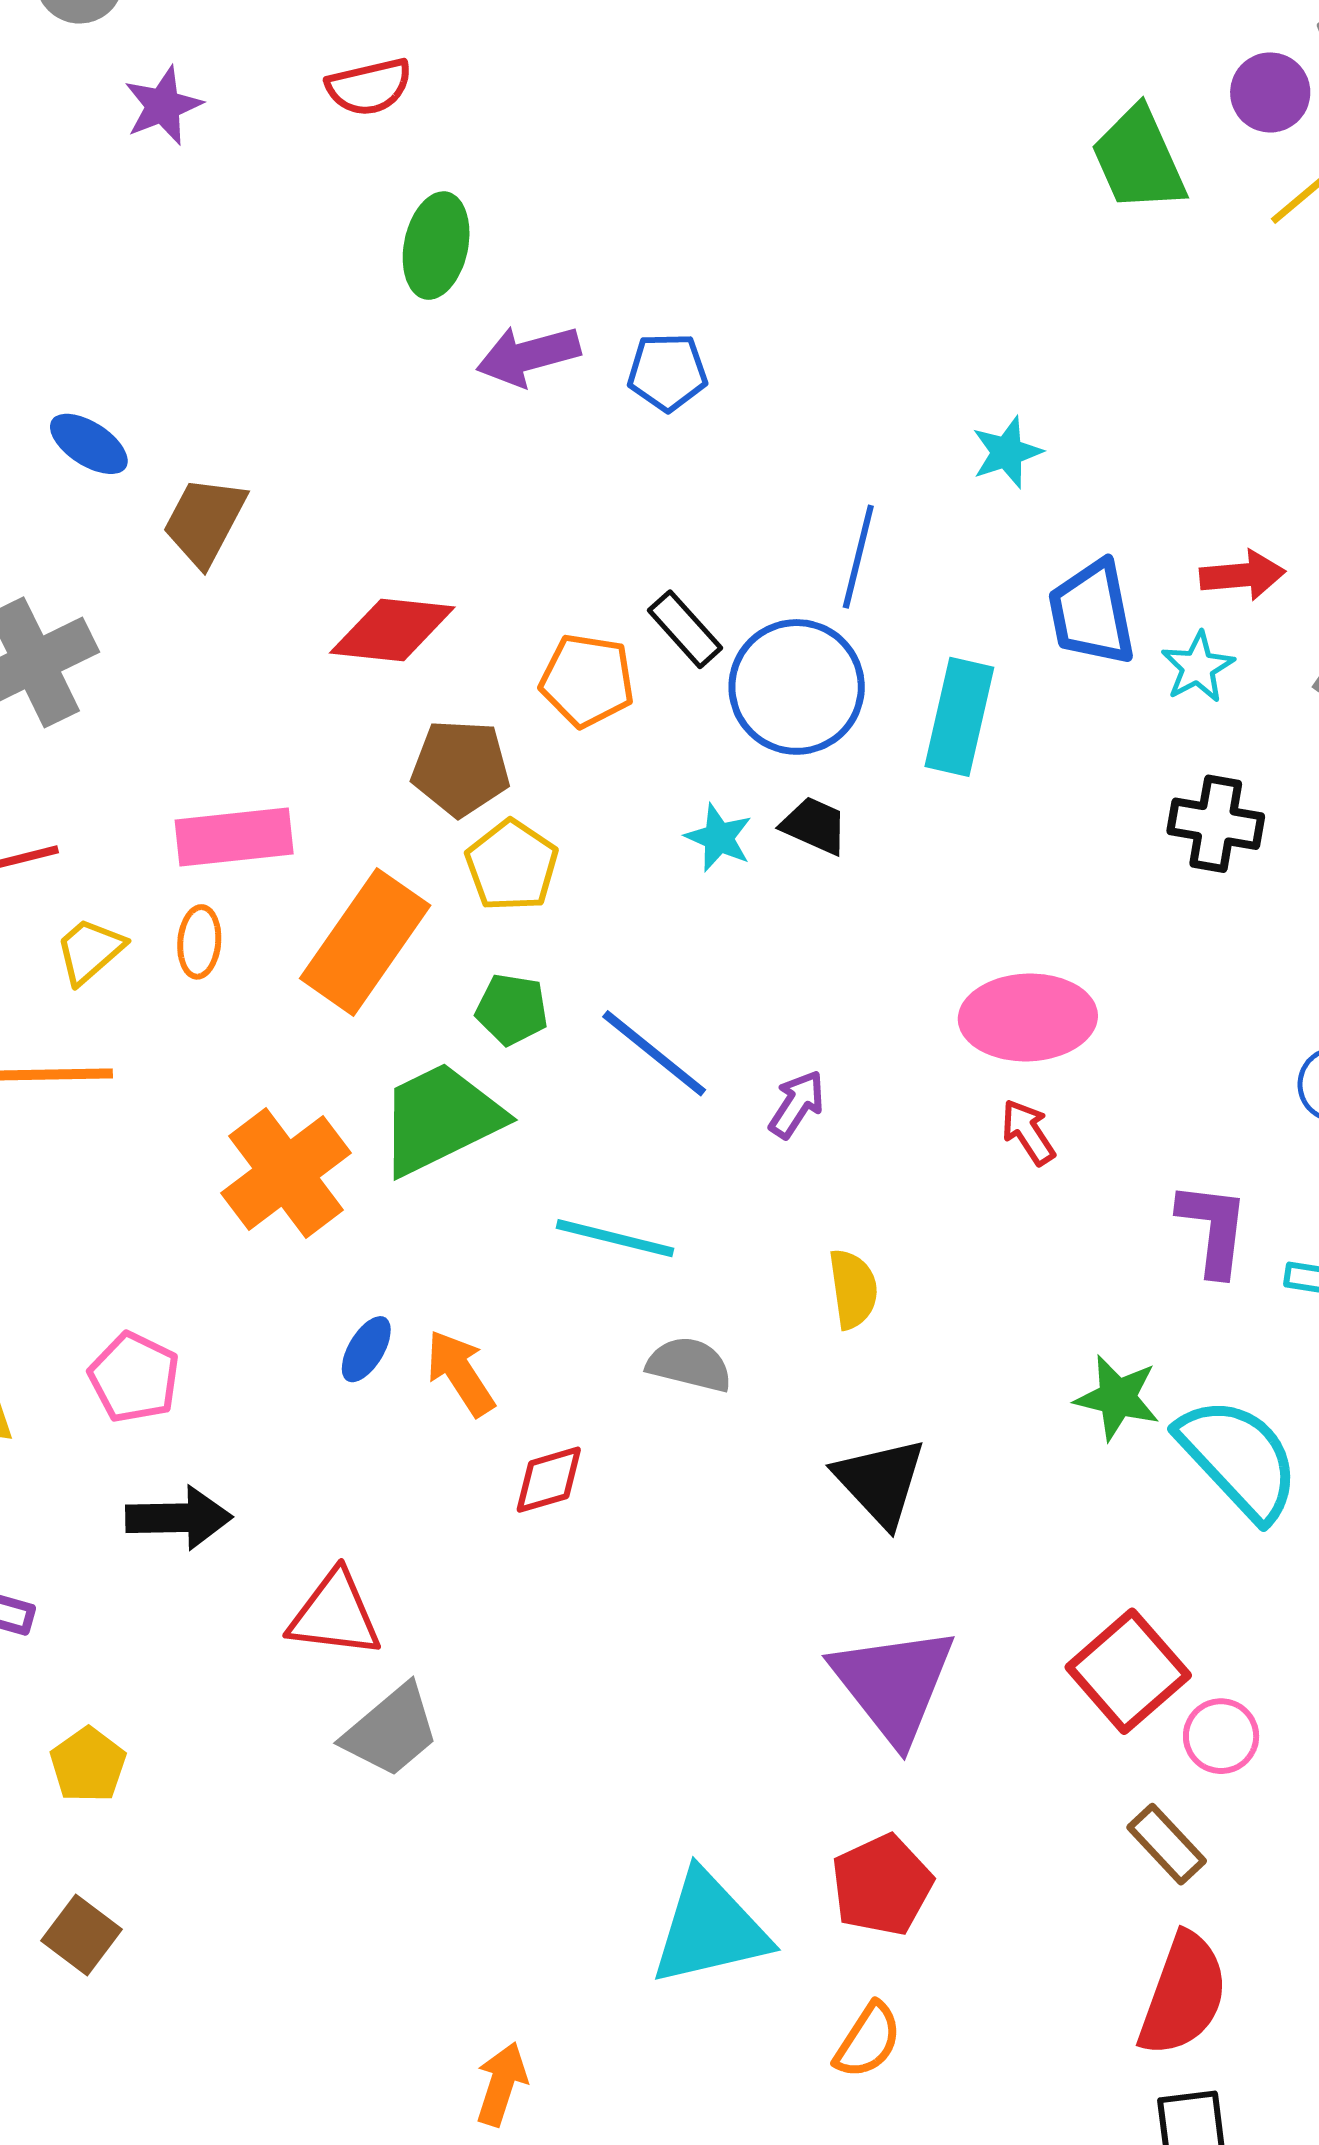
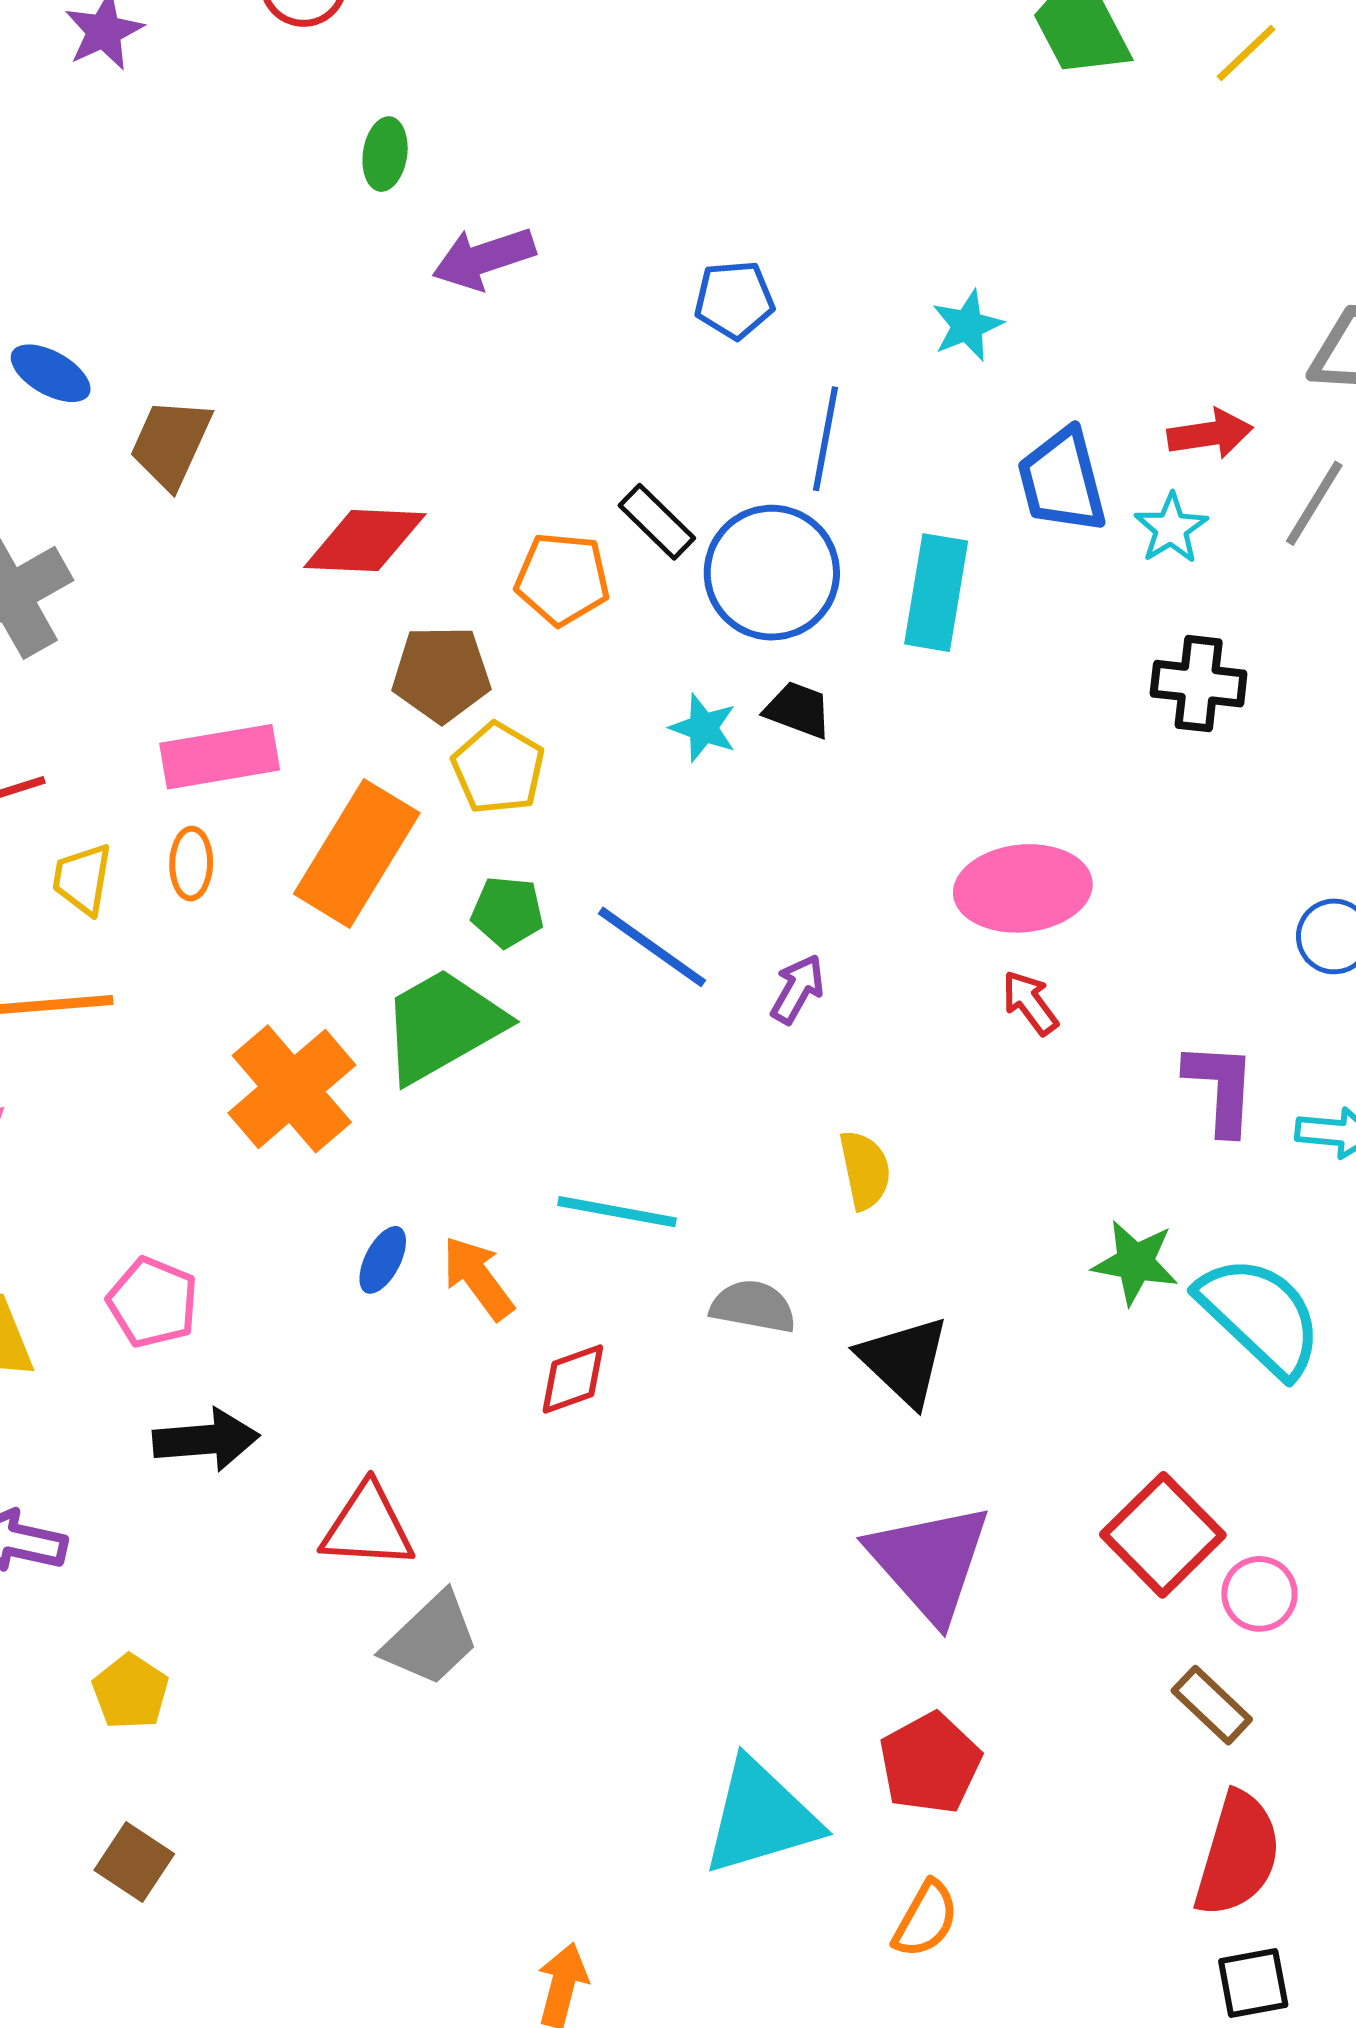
green ellipse: (436, 246) -> (385, 154), size x0.7
blue pentagon: (667, 372) -> (734, 300), moved
yellow trapezoid: (90, 951) -> (82, 879), turned -36
cyan line: (615, 1238) -> (617, 1212), moved
gray semicircle: (689, 1365) -> (753, 1306), moved

